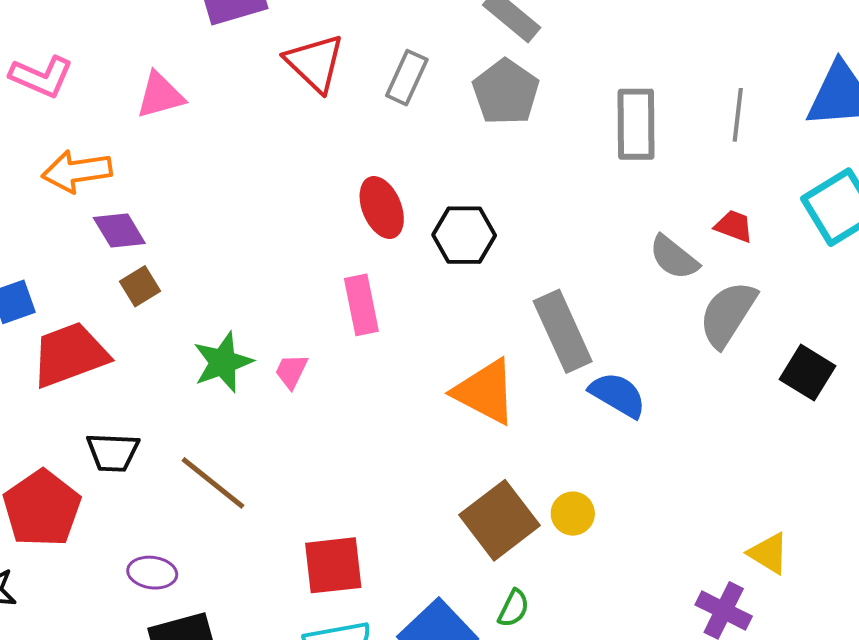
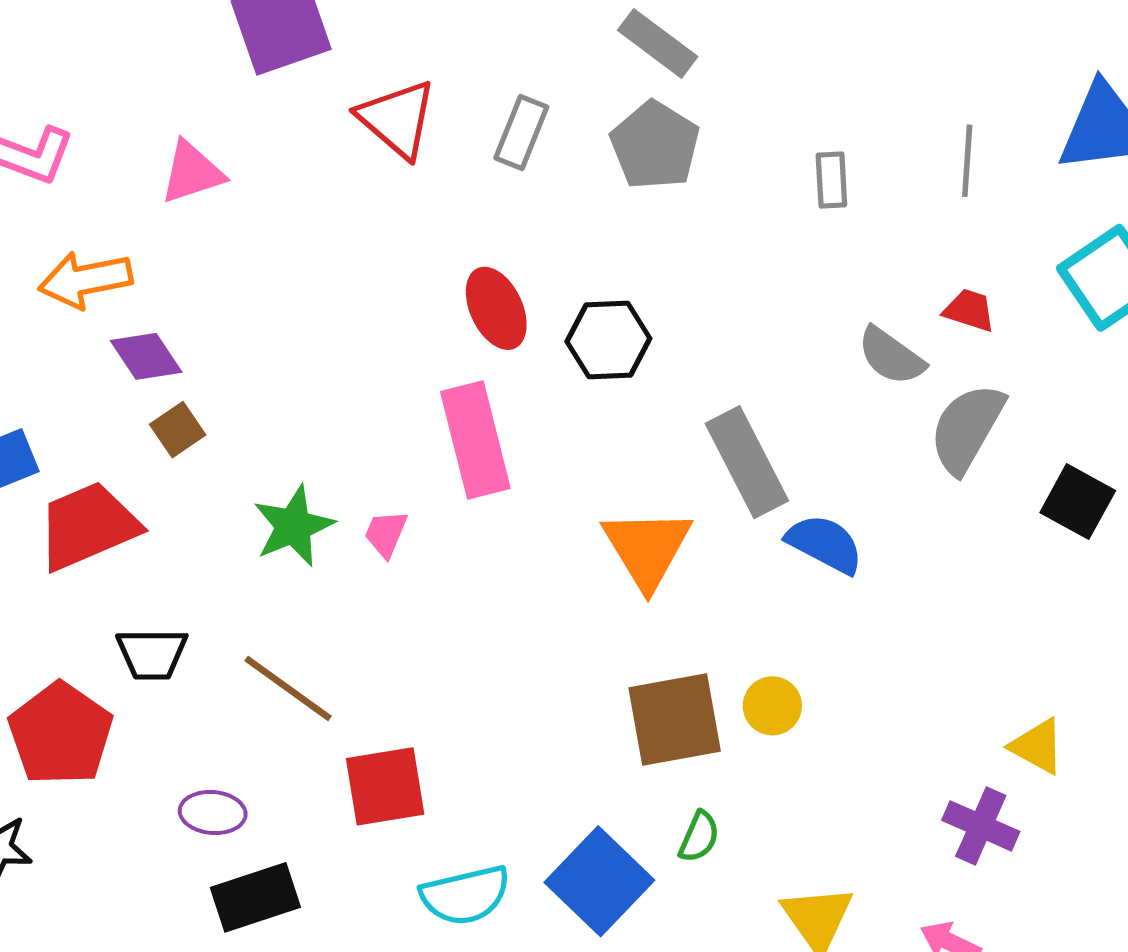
gray rectangle: (636, 124) -> (831, 180), size x0.6
pink rectangle: (361, 305) -> (475, 440), size x1.4
orange triangle: (485, 392) -> (647, 548), turned 34
brown square: (500, 520) -> (675, 720), turned 30
red square: (333, 565) -> (385, 786), moved

